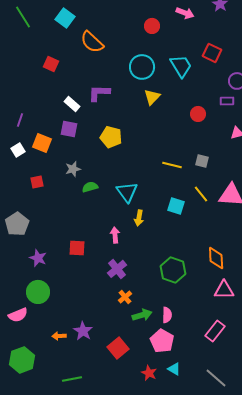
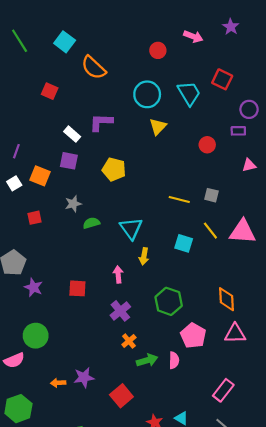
purple star: (38, 258) -> (33, 287), moved
green hexagon: (173, 270) -> (169, 301), moved
purple star: (83, 331) -> (84, 377), turned 30
pink rectangle: (215, 331) -> (223, 390), moved
pink pentagon: (162, 341) -> (193, 336), moved

